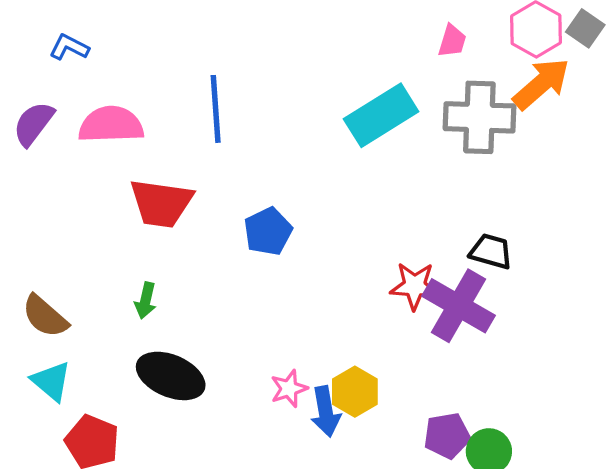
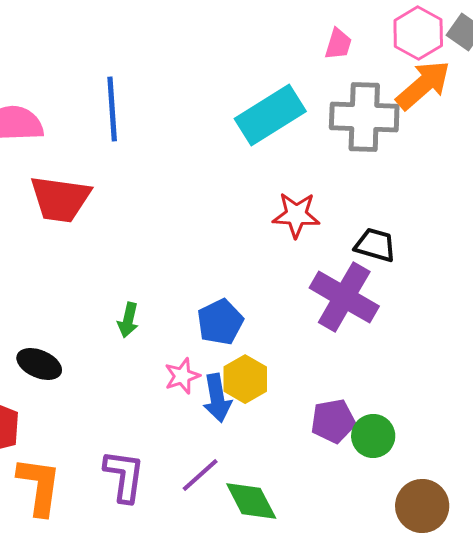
blue pentagon: (268, 231) -> (220, 322), moved
red star: (415, 286) -> (296, 215), moved
green arrow: (146, 301) -> (128, 320), moved
black ellipse: (171, 376) -> (39, 364), moved, size x0.7

